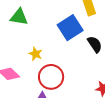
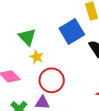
green triangle: (19, 17) -> (27, 37), moved, turned 36

